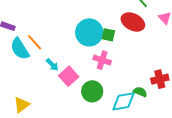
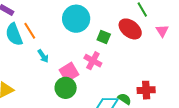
cyan circle: (89, 32) -> (76, 19), moved
pink square: (69, 76) -> (69, 72), moved
green circle: (92, 91) -> (66, 88), moved

